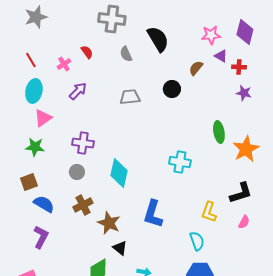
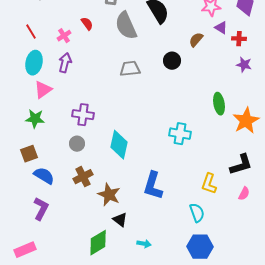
gray semicircle: (126, 54) -> (126, 26), size x1.8
purple arrow: (78, 91) -> (65, 63), moved, turned -30

